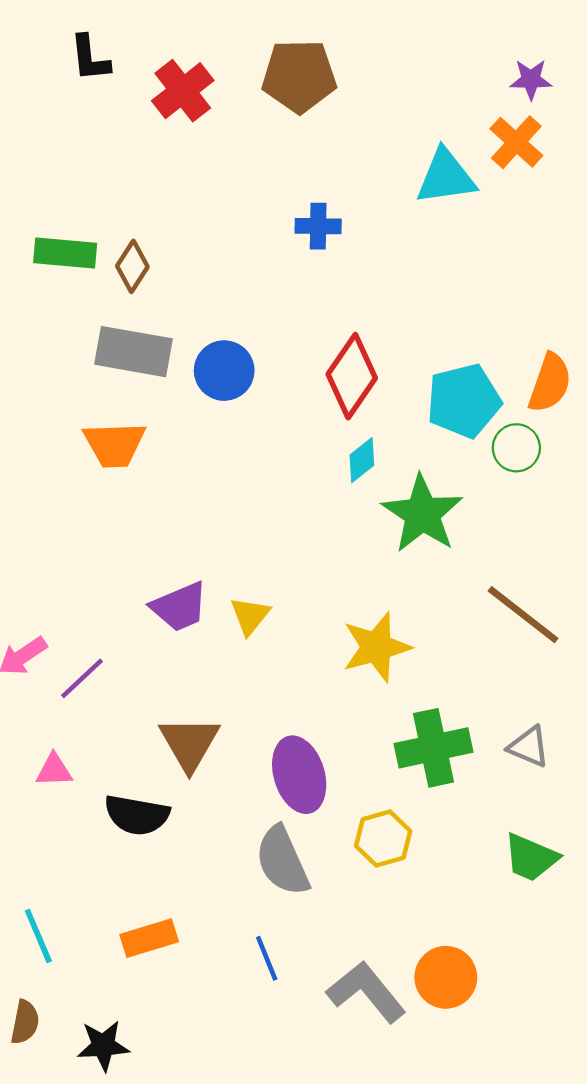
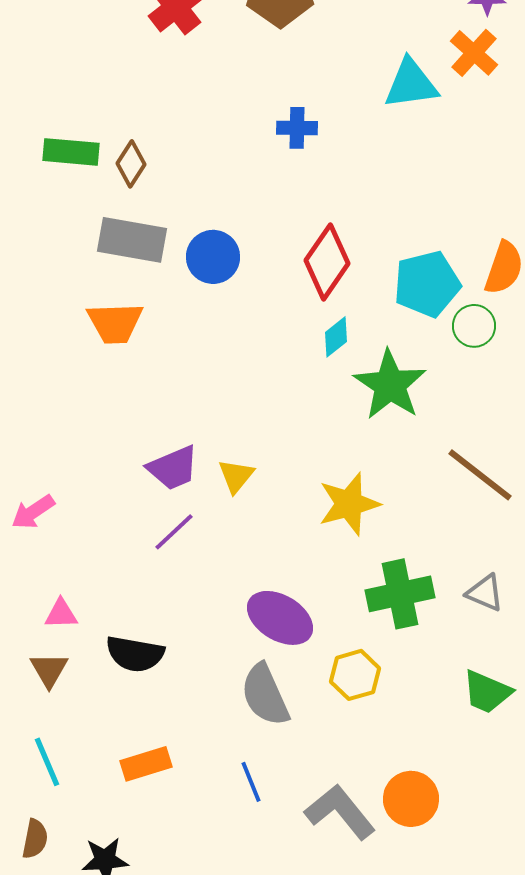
purple line: (82, 678) -> (174, 532), moved
brown triangle: (189, 743) -> (49, 670), moved, size x0.7
purple ellipse: (299, 775) -> (280, 618), turned -42

